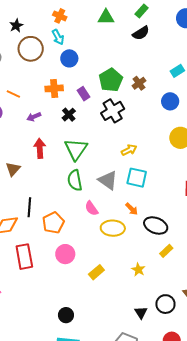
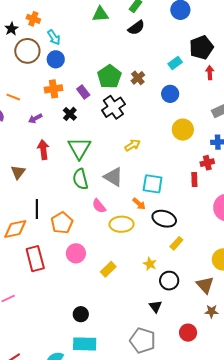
orange cross: (60, 16) -> (33, 19), moved
blue circle: (69, 58) -> (56, 59), moved
cyan square: (137, 178) -> (153, 184), moved
black circle: (165, 304) -> (169, 281), moved

